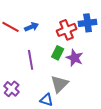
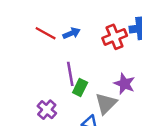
green rectangle: (58, 53) -> (80, 87), moved
purple star: (75, 58) -> (124, 84), moved

